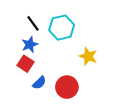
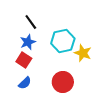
cyan hexagon: (62, 28) -> (63, 41), moved
blue semicircle: (39, 83) -> (25, 83), moved

